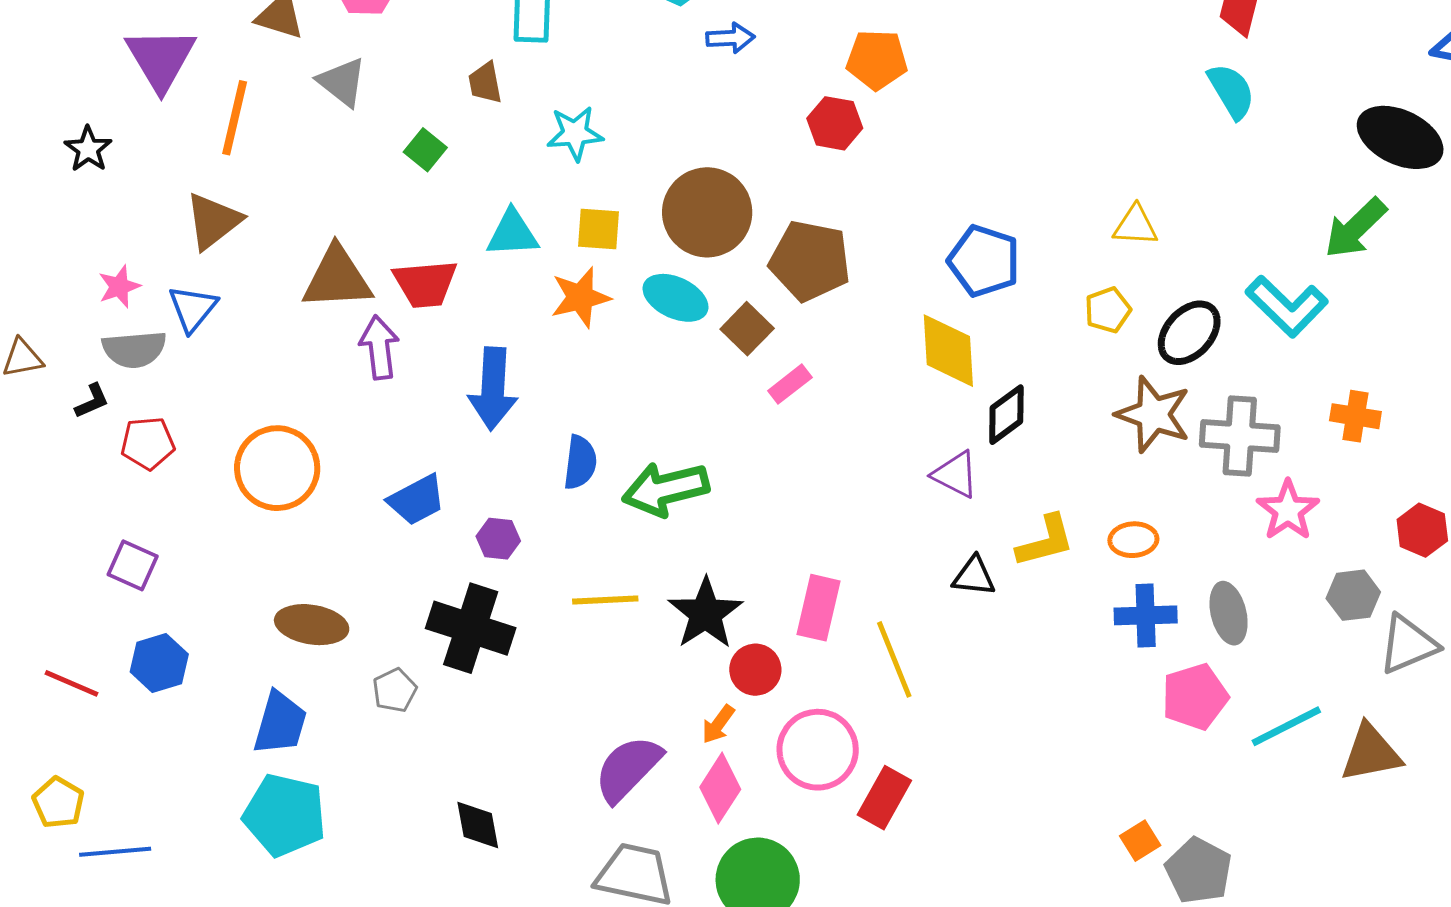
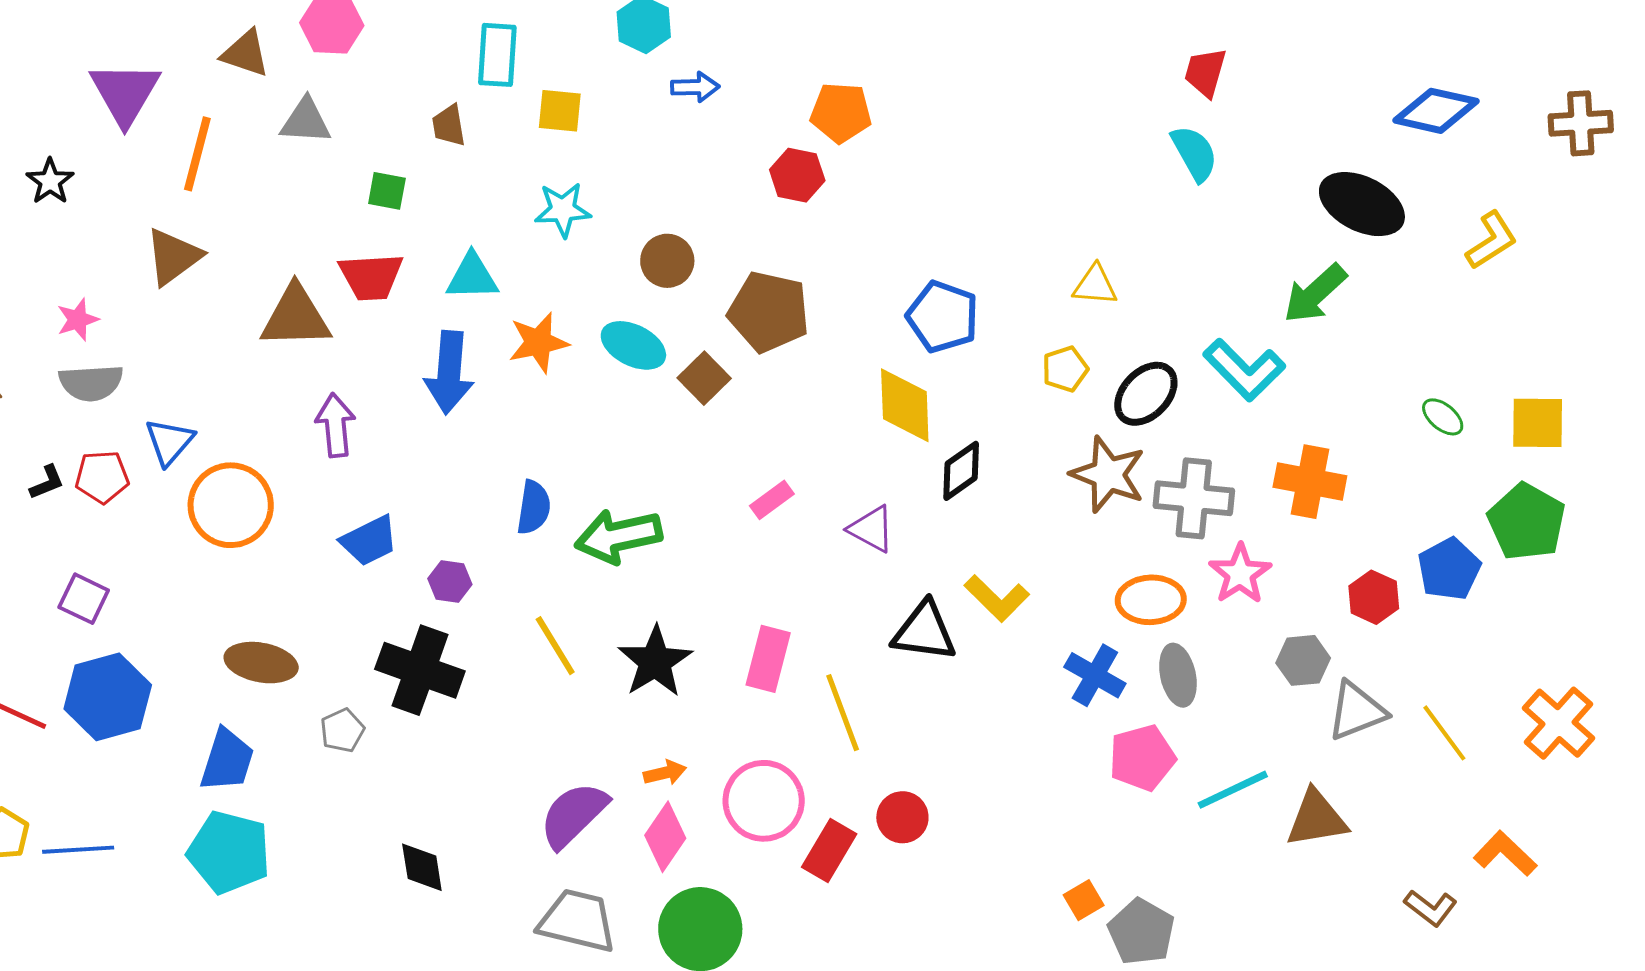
gray triangle: (342, 82) -> (306, 121), turned -36
cyan star: (575, 133) -> (563, 210), moved
green square: (425, 150) -> (387, 191), turned -30
brown circle: (707, 212) -> (667, 261), size x0.6
yellow square: (598, 229) -> (560, 111), moved
red trapezoid: (425, 284) -> (371, 277), moved
blue triangle: (193, 308) -> (169, 442), moved
purple arrow: (379, 347) -> (336, 425), moved
pink rectangle: (790, 384) -> (772, 500), moved
blue arrow: (493, 389) -> (449, 372), moved
black L-shape: (92, 401) -> (47, 482), moved
orange cross: (1355, 416) -> (1310, 482), size x1.4
purple triangle: (955, 474) -> (871, 529), moved
orange ellipse: (1133, 540) -> (1151, 600), moved, size x1.4
yellow L-shape: (1045, 541) -> (997, 598), turned 58
black triangle: (974, 576) -> (924, 631), size x1.5
yellow line: (605, 600) -> (555, 646), turned 60
blue cross: (1146, 615) -> (1095, 675), turned 30
blue hexagon: (159, 663) -> (108, 697), size x1.5
red circle: (755, 670) -> (902, 817), moved
orange arrow: (718, 724) -> (665, 773), turned -141
blue line: (115, 852) -> (78, 850), moved

